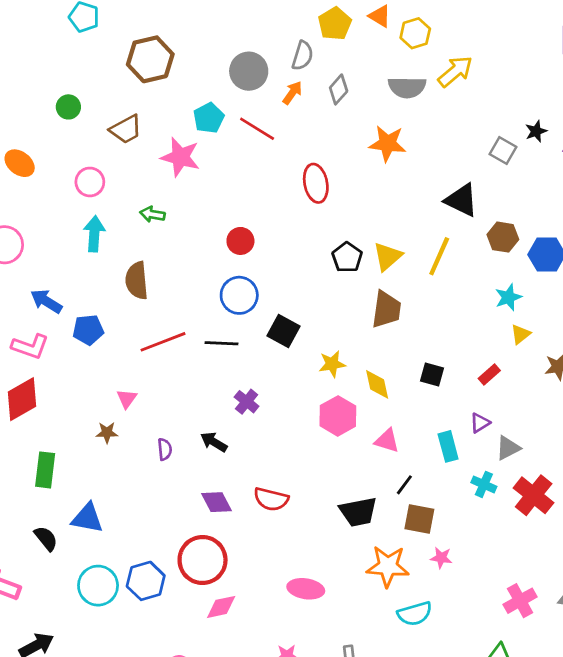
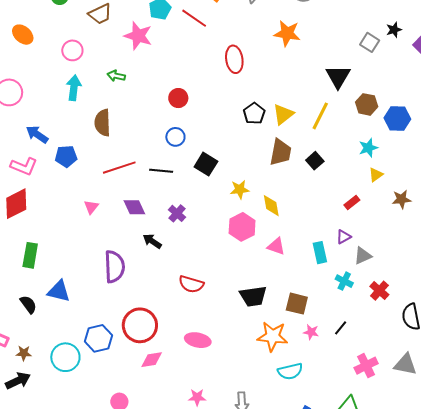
black triangle: (461, 200) -> (338, 77), turned 32
blue circle: (239, 295) -> (175, 137), size x0.7
black square: (432, 374) -> (315, 161), moved, turned 30
brown star: (107, 433) -> (24, 353), moved
purple semicircle: (165, 449) -> (115, 267), moved, size x2.0
black line: (404, 485) -> (341, 328), moved
red cross: (534, 495) -> (379, 291), size x0.7
purple diamond: (217, 502) -> (134, 207), moved
cyan circle: (98, 586) -> (65, 357), moved
pink ellipse: (306, 589) -> (198, 340), moved

